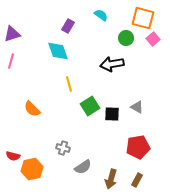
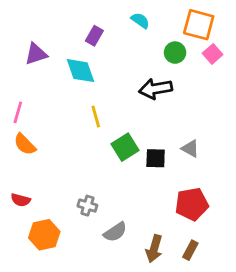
purple triangle: (12, 34) -> (36, 54), moved
pink line: (11, 61) -> (18, 112), moved
orange semicircle: (32, 109) -> (25, 144), moved
red semicircle: (13, 156) -> (21, 200), moved

